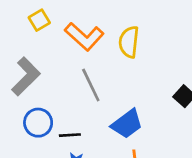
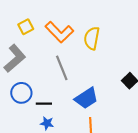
yellow square: (39, 20) -> (26, 27), moved

